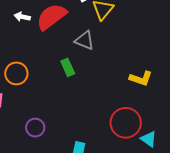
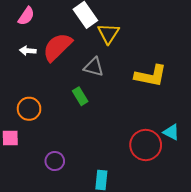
yellow L-shape: (141, 78) -> (151, 76), moved, size x1.4
cyan triangle: (149, 139) -> (171, 132), moved

